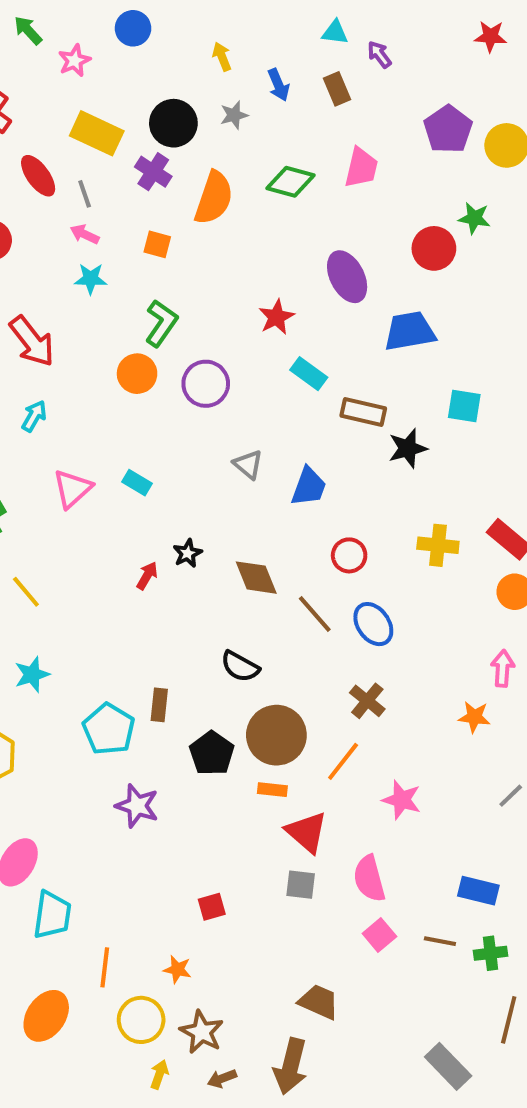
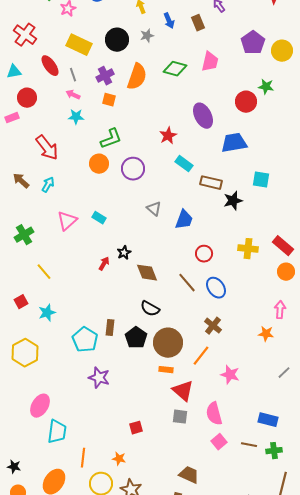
purple cross: (153, 172) -> (105, 76), moved, turned 30
green L-shape: (161, 323) -> (111, 139), turned 35
brown diamond: (256, 578) -> (147, 273), moved
black pentagon: (212, 753) -> (136, 338), moved

